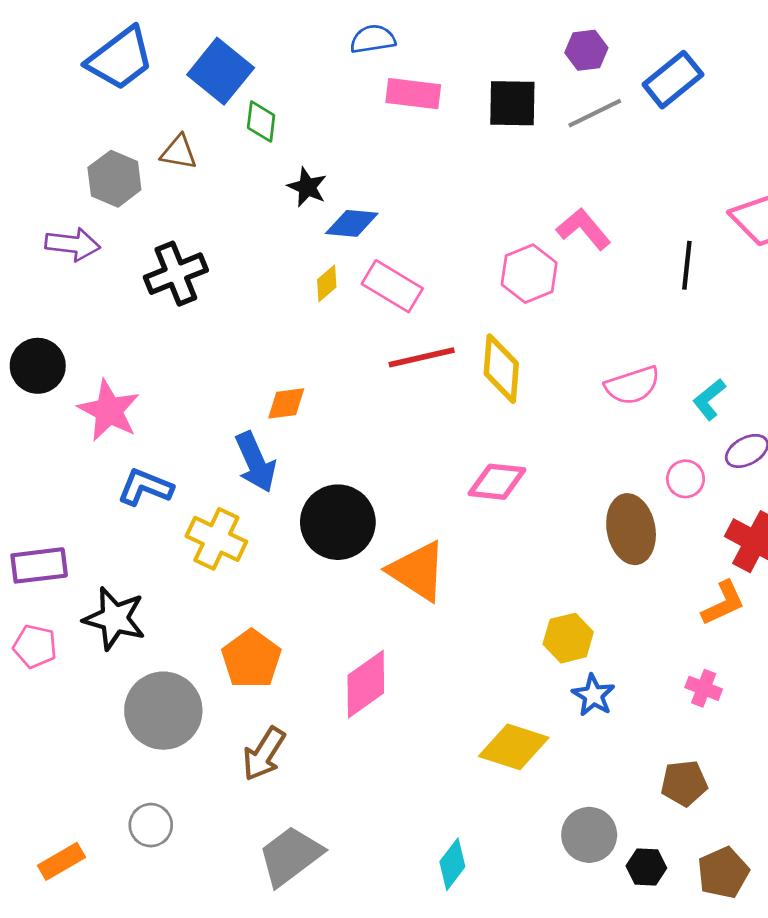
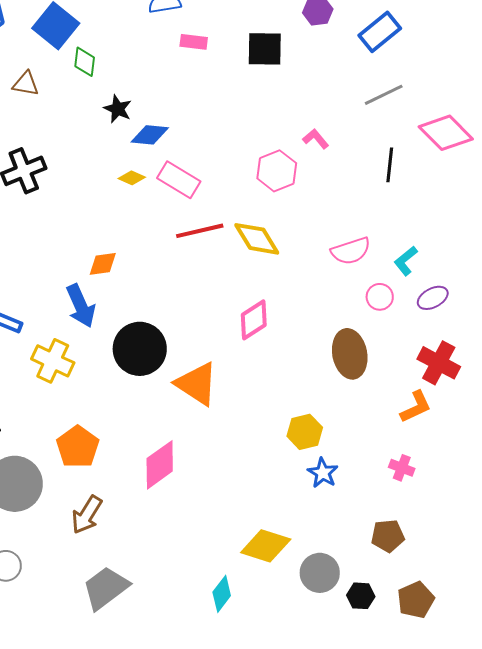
pink rectangle: (413, 94) -> (194, 42), size x0.7
gray line: (595, 113) -> (384, 95), moved
pink L-shape: (584, 229) -> (316, 139), size x0.7
yellow diamond: (327, 283) -> (132, 178), turned 64
yellow diamond: (501, 369) -> (257, 239), turned -36
pink circle: (685, 479) -> (380, 297), moved
pink diamond: (497, 482) -> (254, 320), turned -39
yellow diamond: (514, 747) -> (266, 546), moved

